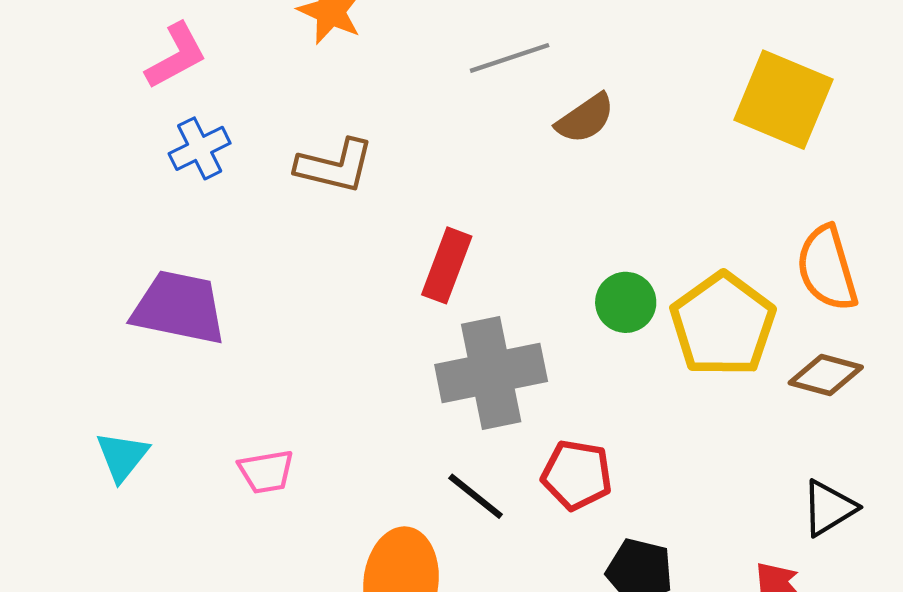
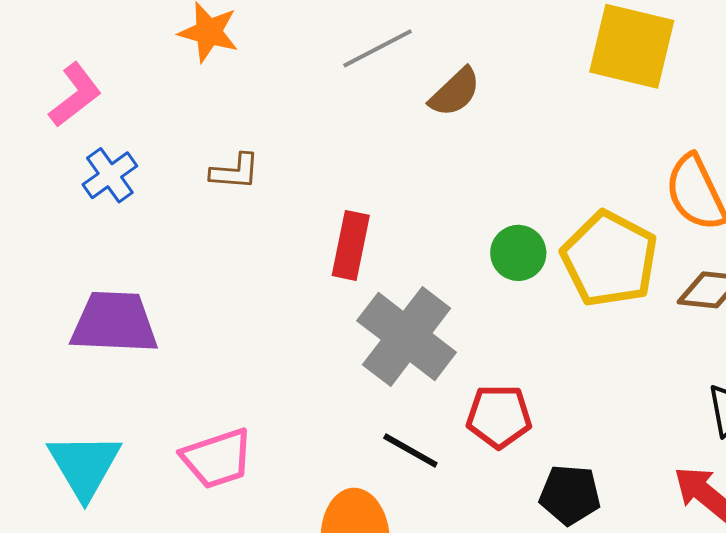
brown L-shape: (335, 166) -> (235, 172), size x0.7
gray cross: (491, 373) -> (407, 337), turned -32
cyan triangle: (122, 456) -> (84, 465), size x1.5
pink trapezoid: (266, 472) -> (217, 458), size x1.4

